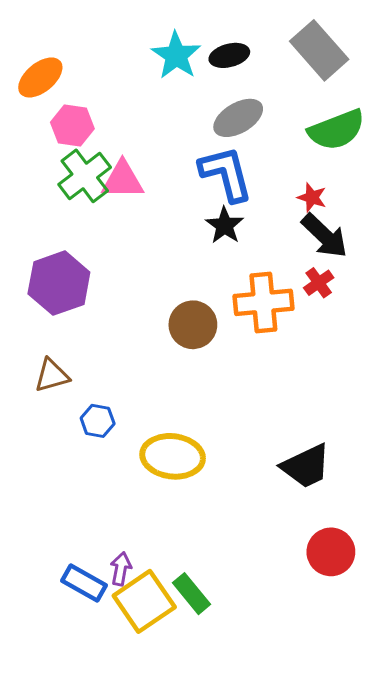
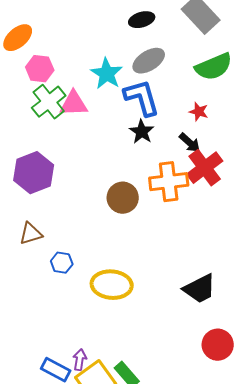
cyan star: (176, 55) -> (107, 74), moved
black arrow: (325, 236) -> (190, 143), moved, size x0.7
red cross: (319, 283) -> (205, 168), size x1.8

